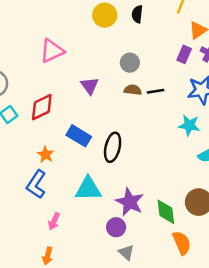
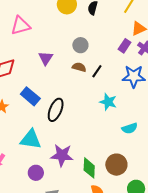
black line: (156, 91) -> (97, 71), turned -56
cyan star: (189, 125) -> (108, 102), moved
purple star: (130, 202) -> (62, 155), turned -30
purple circle: (116, 227) -> (36, 173), moved

